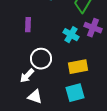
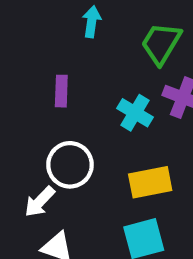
purple rectangle: (28, 25) -> (61, 91), moved

